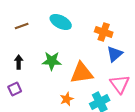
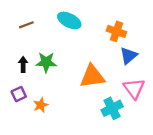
green star: (52, 61) -> (46, 62), moved
orange star: (67, 99) -> (41, 105), moved

